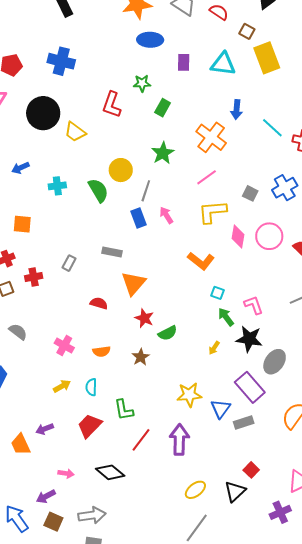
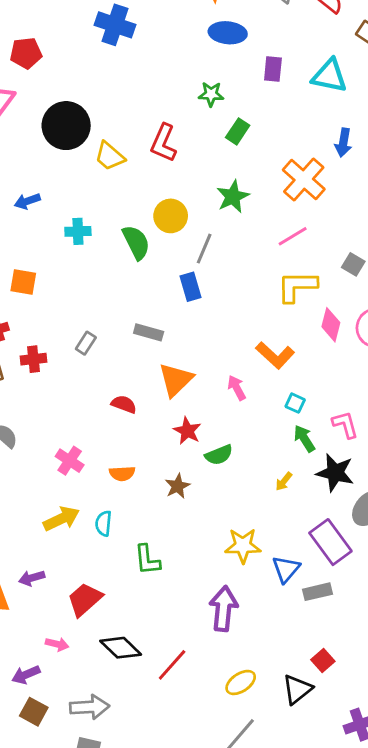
blue cross: (61, 61) -> (115, 25), moved
red L-shape: (112, 105) -> (164, 143), moved
pink arrow: (166, 215) -> (237, 388), moved
yellow arrow: (62, 386) -> (61, 519), size x1.4
red trapezoid: (90, 426) -> (85, 599), moved
red line: (141, 440) -> (172, 665), moved

